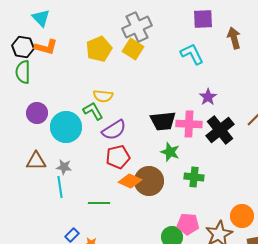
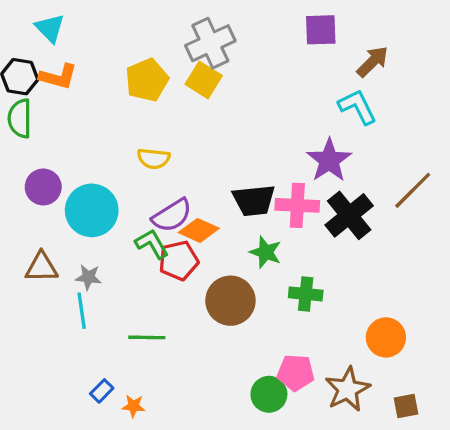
brown arrow: (234, 38) -> (373, 62), turned 60
cyan L-shape: (192, 54) -> (358, 107), moved
purple star: (208, 97) -> (329, 160), size x1.5
green L-shape: (93, 111) -> (152, 244), moved
orange diamond: (130, 181) -> (199, 230), moved
orange circle: (242, 216) -> (386, 337), moved

